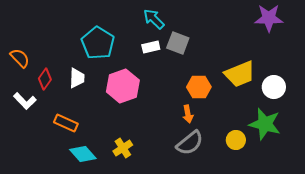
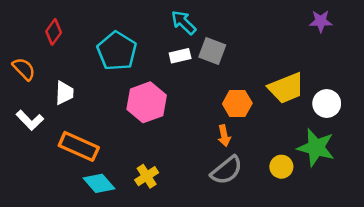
purple star: (269, 18) -> (321, 21), size x0.7
white trapezoid: (77, 78) -> (64, 93), moved
red diamond: (45, 79) -> (54, 32), moved
orange rectangle: (66, 123) -> (79, 146), size x1.4

